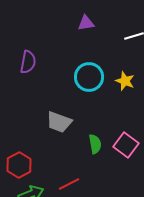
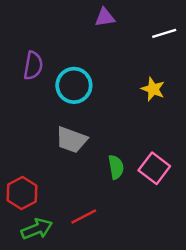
cyan circle: (89, 77) -> (74, 85), moved

